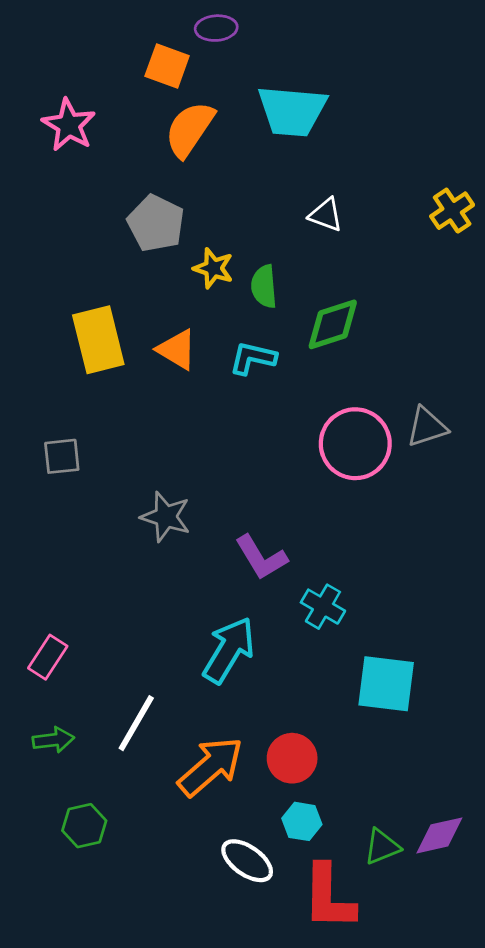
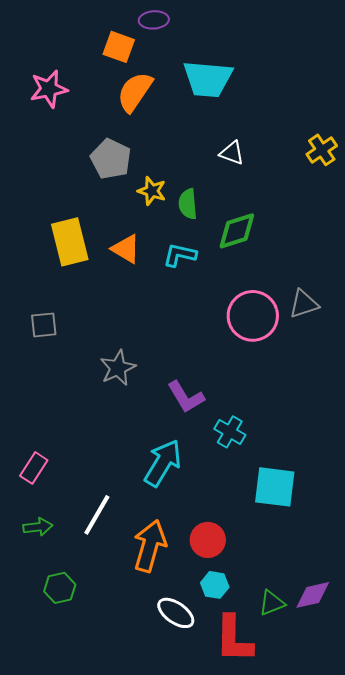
pink star: (69, 125) -> (49, 89), turned 30
gray star: (166, 517) -> (118, 368), turned 30
orange arrow: (211, 767) -> (150, 546), turned -33

